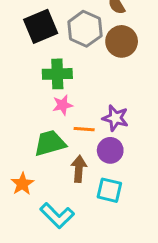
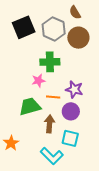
green cross: (57, 74) -> (50, 62), moved
orange star: (22, 184) -> (11, 143), moved
cyan L-shape: (57, 216) -> (52, 156), moved

